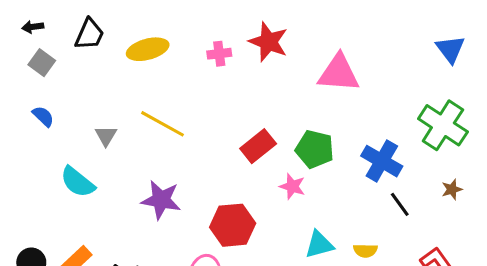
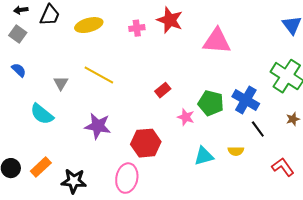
black arrow: (33, 27) -> (21, 10), moved
red rectangle: (258, 146) -> (163, 90), size x0.7
green pentagon: (315, 149) -> (211, 103), moved
yellow semicircle: (365, 251) -> (236, 151), moved

